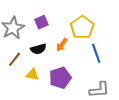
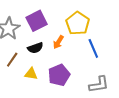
purple square: (41, 22) -> (37, 21), size x1.5

